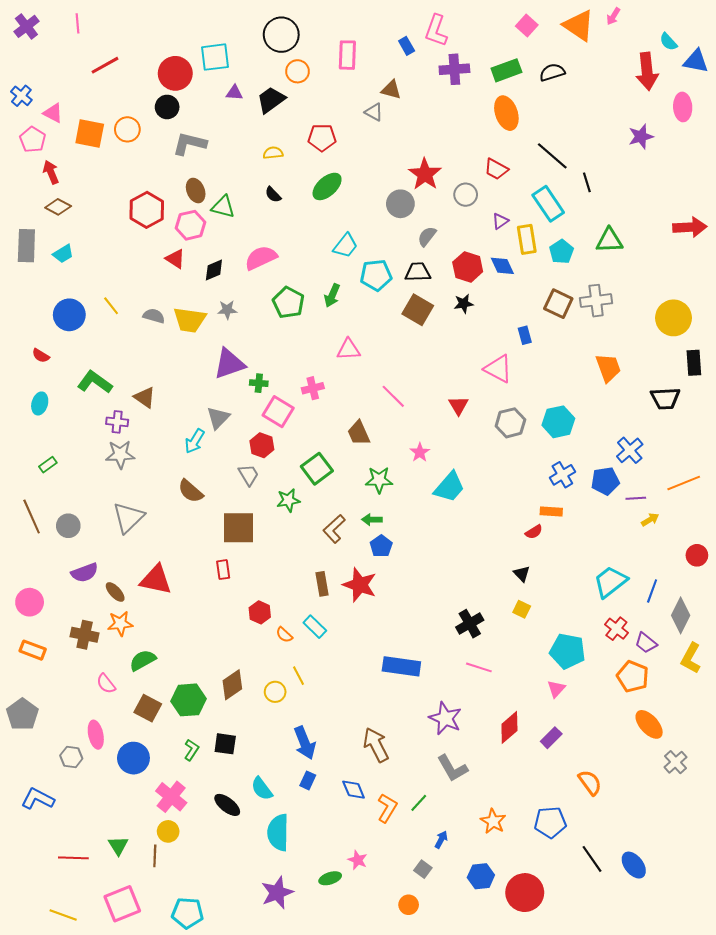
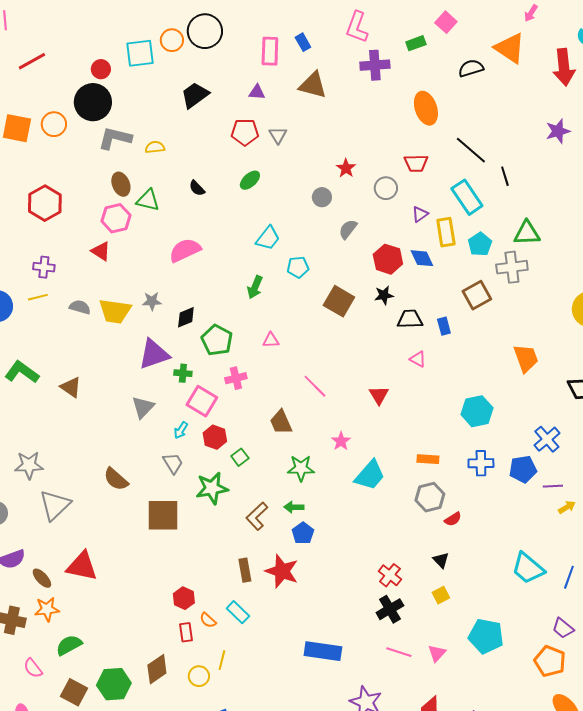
orange triangle: (579, 25) -> (510, 48), moved
blue rectangle: (407, 46) -> (303, 42), moved
green rectangle: (506, 70) -> (416, 43), moved, size x0.7
orange circle: (298, 71) -> (172, 40), moved
red circle: (175, 73) -> (101, 69), size x0.6
brown triangle: (391, 90) -> (313, 85), size x1.4
purple triangle: (234, 93) -> (257, 92), moved
black circle: (167, 107) -> (93, 102), size x1.6
gray triangle: (374, 112) -> (278, 135), moved, turned 30
yellow semicircle: (273, 153) -> (155, 147), moved
red trapezoid: (496, 169) -> (416, 163), turned -30
red star: (425, 174) -> (346, 168), size x0.6
green ellipse: (327, 186) -> (250, 180), size x0.7
gray circle: (400, 204) -> (322, 197), size x0.7
red hexagon: (147, 210) -> (45, 203), moved
black diamond: (214, 270) -> (186, 317), moved
black trapezoid: (418, 272) -> (410, 319), moved
cyan pentagon: (376, 275) -> (298, 267), size x0.7
gray cross: (596, 301) -> (512, 267), moved
green pentagon: (288, 303) -> (217, 340), moved
brown square: (558, 304) -> (477, 295), turned 36
yellow line: (111, 306) -> (38, 297), turned -66
pink triangle: (348, 349) -> (271, 340), size x0.7
pink triangle: (498, 369) -> (418, 359), size x0.6
purple cross: (117, 422) -> (44, 267), moved
gray hexagon: (510, 423) -> (430, 497), moved
cyan arrow: (195, 441) -> (181, 430), moved, size x0.7
red hexagon: (262, 445) -> (215, 437), moved
gray star: (120, 454) -> (29, 465), moved
green square: (317, 469) -> (240, 457), size x0.6
blue cross: (562, 475) -> (481, 463), turned 30
green star: (288, 500) -> (212, 488), size x1.4
orange rectangle: (551, 511) -> (428, 459), moved
red rectangle: (223, 570) -> (186, 632), moved
cyan trapezoid: (610, 582) -> (528, 568), turned -102
yellow square: (522, 609) -> (441, 595), turned 36
red cross: (616, 629) -> (390, 575), moved
yellow line: (299, 676) -> (222, 660), turned 42
pink triangle: (556, 689) -> (437, 653), moved

